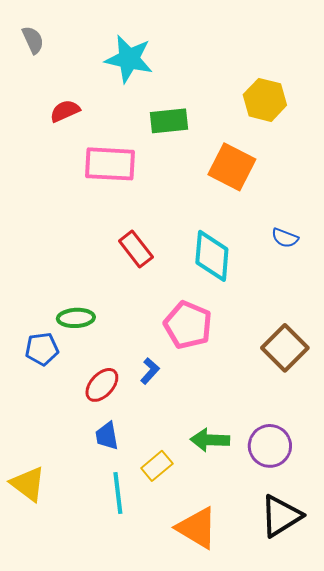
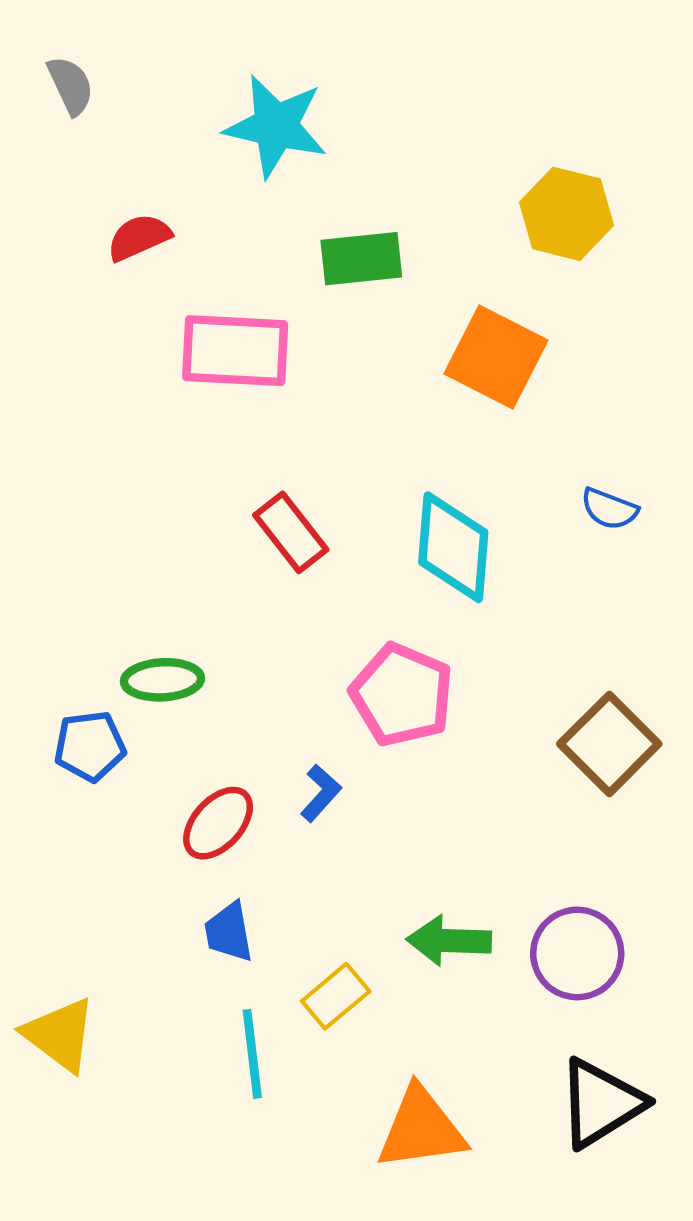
orange triangle: (197, 528) -> (421, 1129), turned -39

